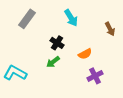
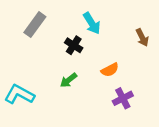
black cross: (57, 43) -> (74, 45), moved

